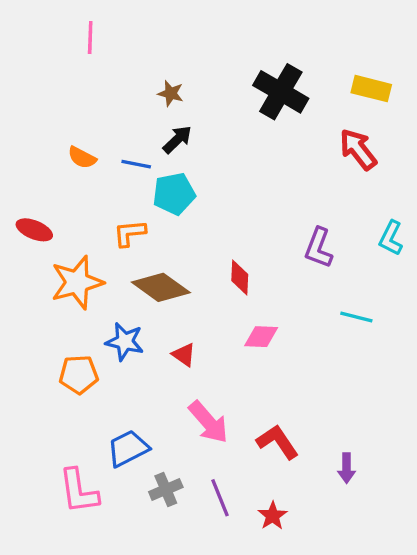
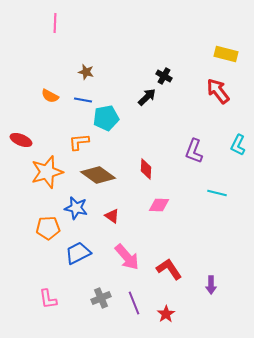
black cross: (281, 92) -> (164, 76), moved, size x0.5
brown star: (171, 93) -> (86, 72), moved
black arrow: (177, 139) -> (147, 97), moved
blue trapezoid: (128, 448) -> (78, 253), moved
pink L-shape: (79, 491) -> (48, 299), size x0.7

